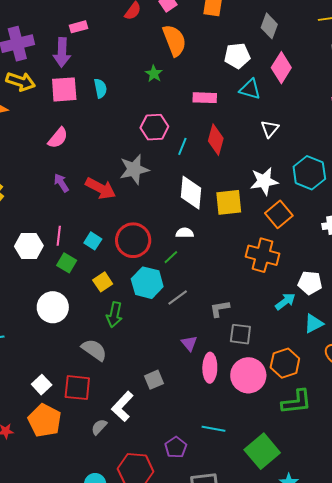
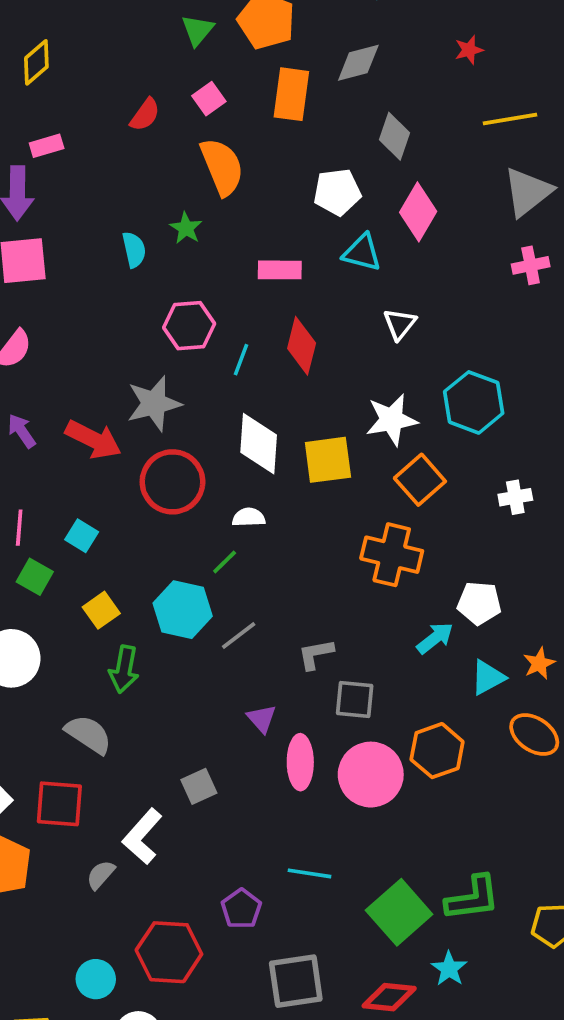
cyan semicircle: (100, 88) -> (134, 250), moved
red circle: (133, 240) -> (172, 482), moved
green L-shape: (297, 402) -> (473, 898), moved

